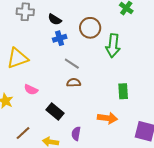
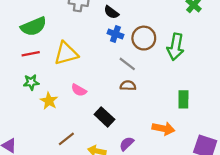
brown circle: (90, 28) -> (144, 38), moved
blue cross: (60, 38) -> (115, 34), turned 32
purple semicircle: (76, 134) -> (127, 144), turned 32

